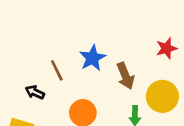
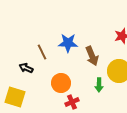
blue star: (92, 58) -> (68, 43), turned 30

